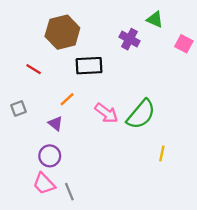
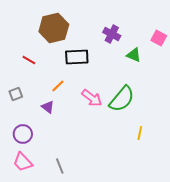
green triangle: (155, 19) -> (134, 55), moved
purple circle: (50, 156) -> (23, 134), moved
pink trapezoid: (44, 184) -> (23, 162), moved

